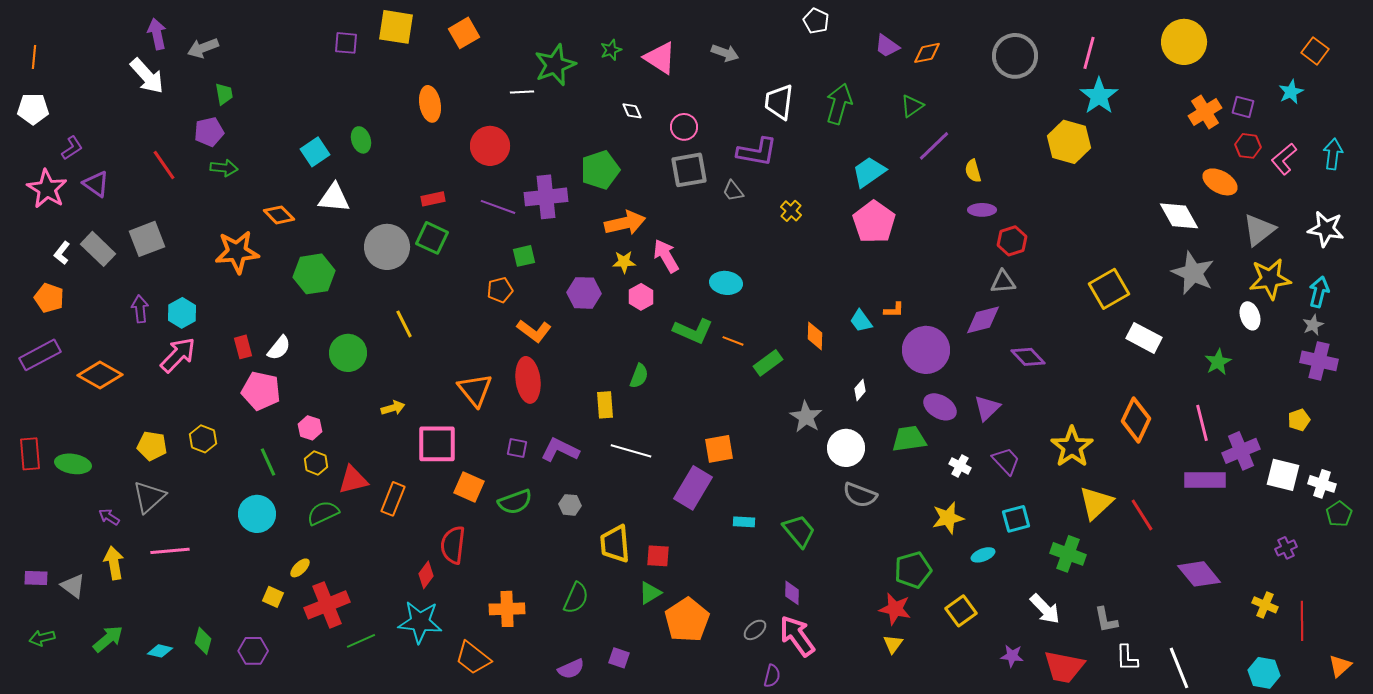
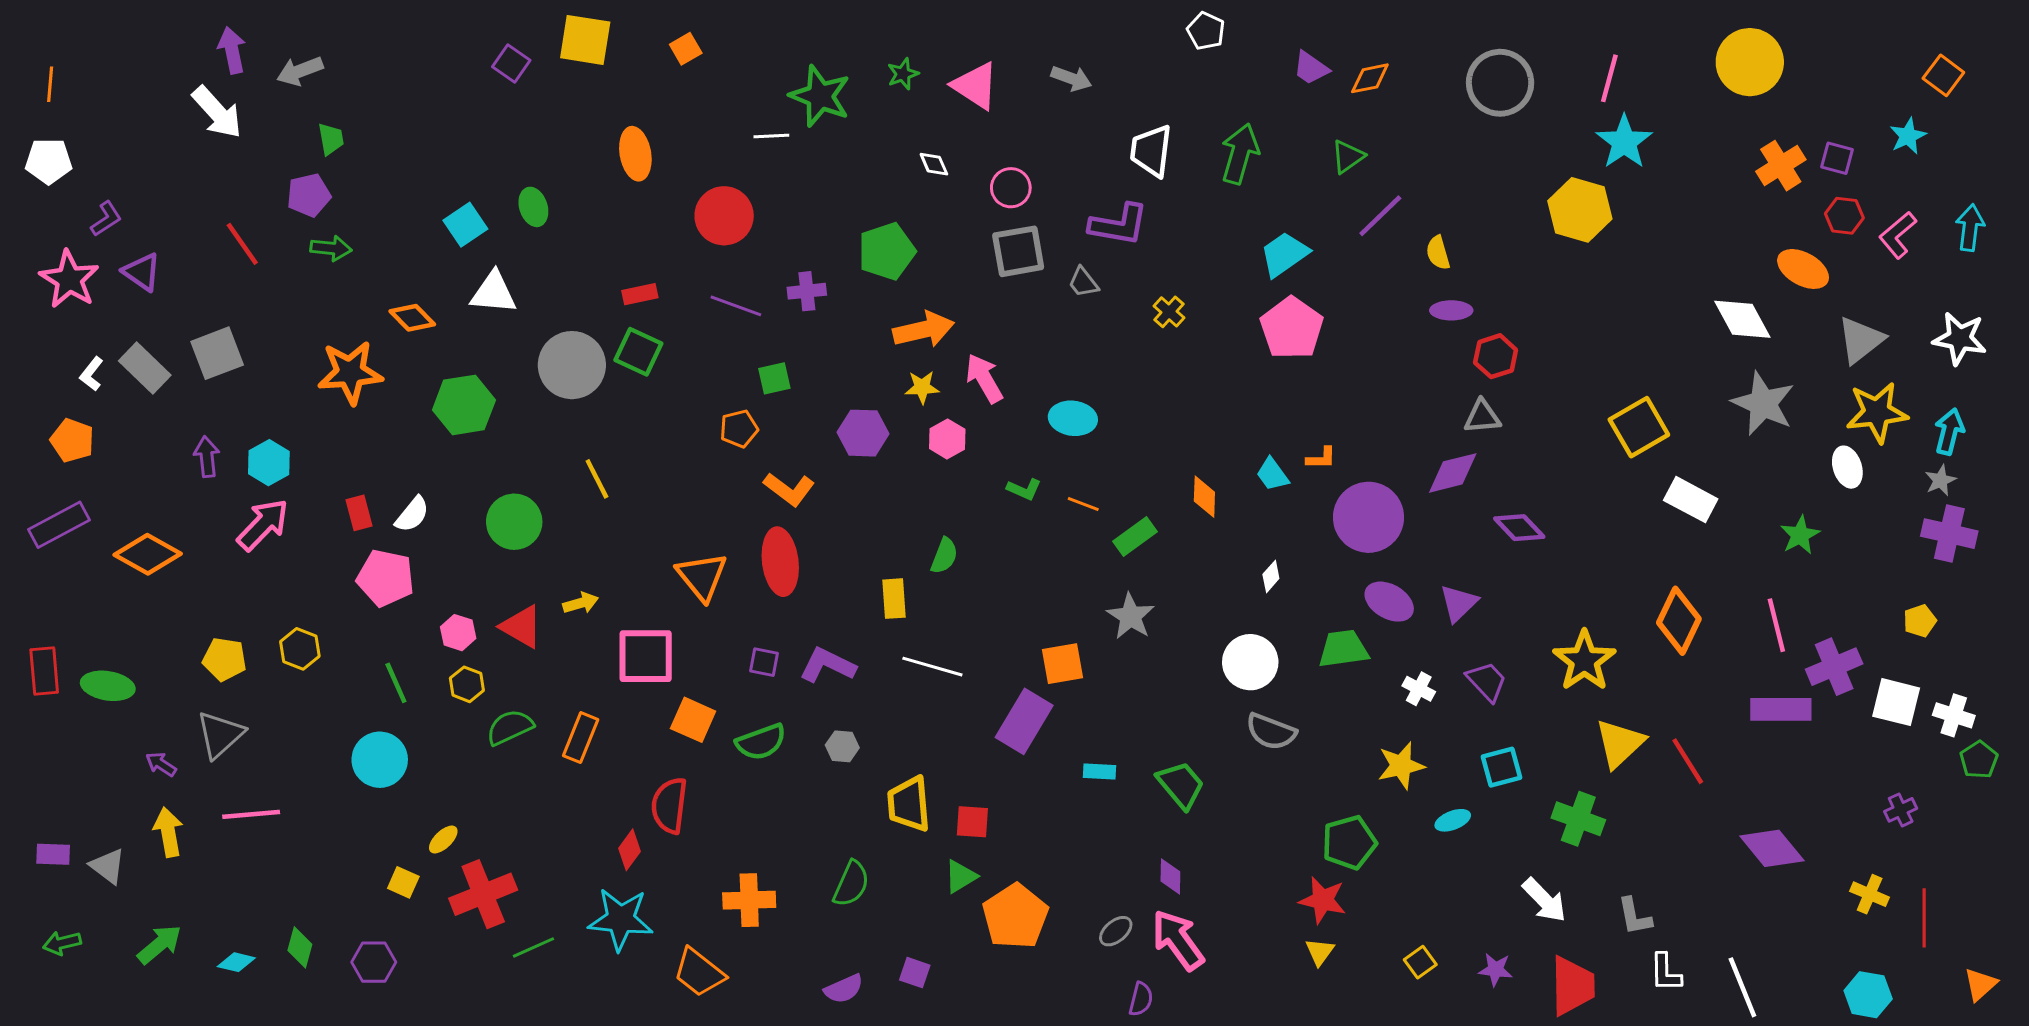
orange square: (464, 33) -> (686, 49), size x0.7
purple square: (346, 43) -> (511, 64), turned 30
green star: (555, 65) -> (820, 96), turned -30
purple cross: (546, 197) -> (807, 291), size x0.6
green L-shape: (693, 331) -> (1024, 489), size x0.6
gray star: (806, 417) -> (1131, 616), moved
red triangle: (353, 480) -> (522, 627), moved, turned 44
green semicircle: (323, 513) -> (510, 727), moved
yellow square: (961, 611) -> (1420, 962), moved, size x0.7
red trapezoid: (1064, 667) -> (1572, 986), turned -102

